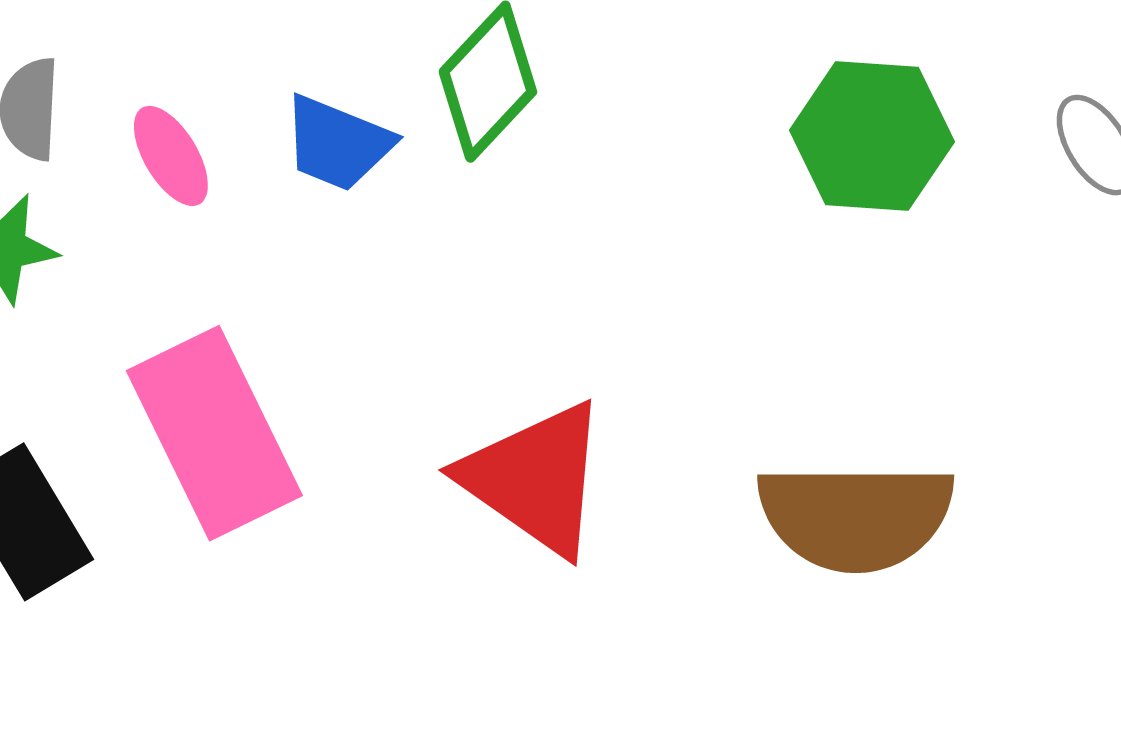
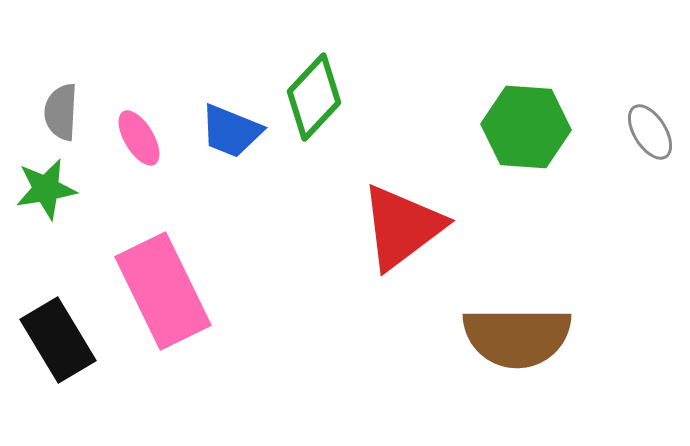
red triangle: (535, 478) -> (402, 227), moved, turned 48

